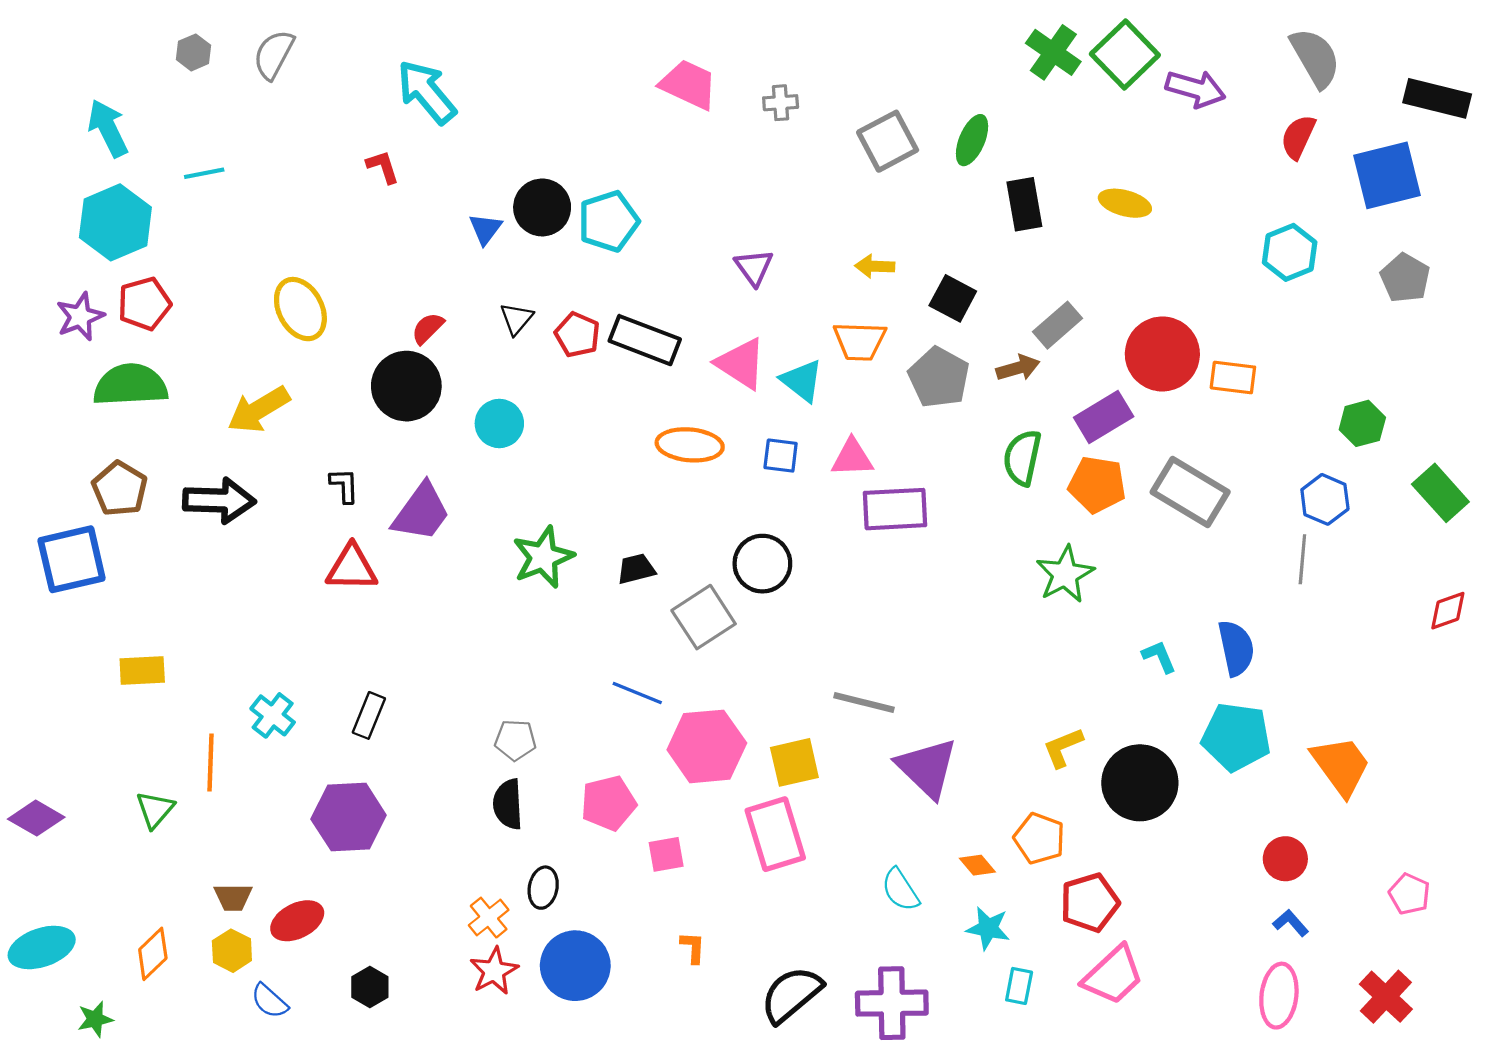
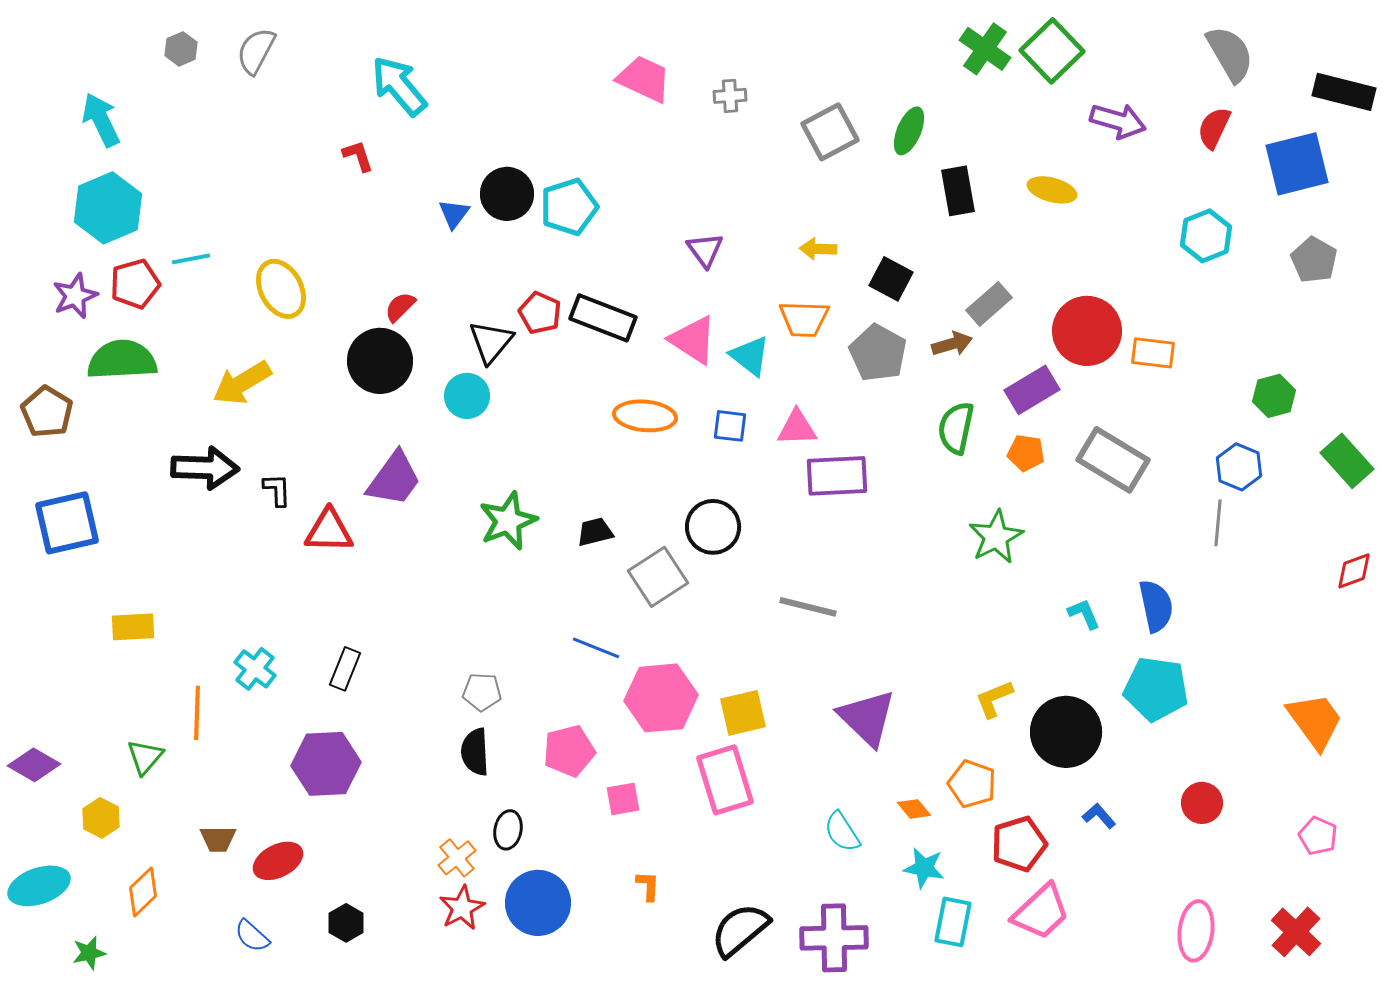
purple arrow: (1196, 89) -> (1118, 121), moved
cyan line: (204, 173) -> (191, 259), moved
black triangle: (516, 319) -> (491, 342), moved, size x1.4
orange pentagon: (1097, 484) -> (1026, 453), size x0.7
black L-shape: (344, 486) -> (277, 490), moved
brown pentagon: (120, 489) -> (47, 412), moved
gray line: (864, 703) -> (808, 607), moved
orange trapezoid: (1341, 766) -> (1315, 721), moved
blue L-shape: (1291, 923) -> (1099, 816), moved
yellow hexagon: (232, 951) -> (101, 818), moved
cyan rectangle: (1019, 986) -> (953, 922), size x1.4

